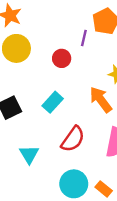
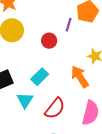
cyan triangle: (29, 154) -> (25, 100), moved

